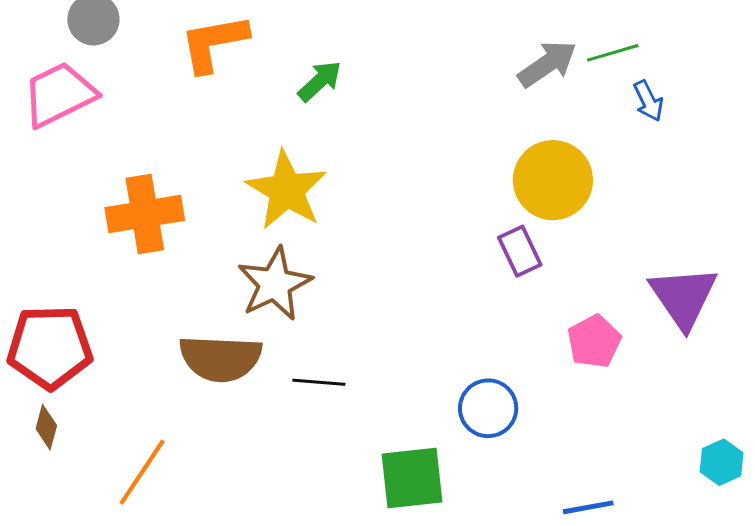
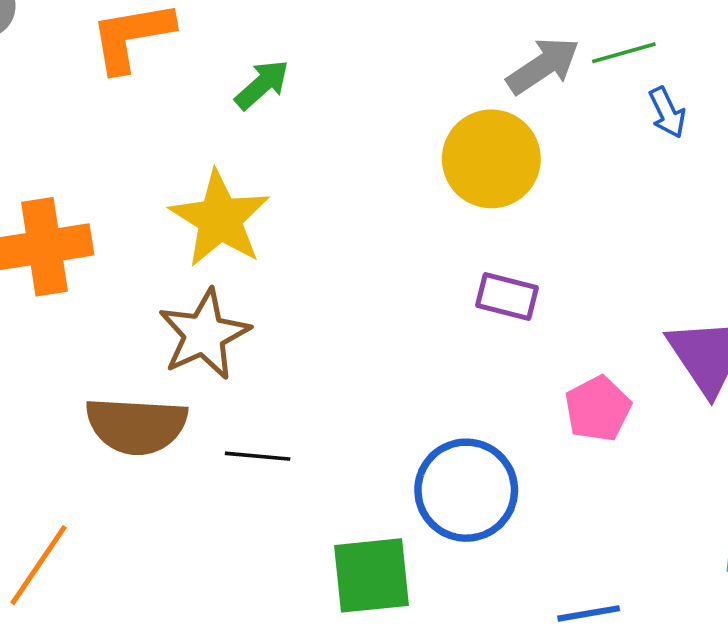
yellow circle: (553, 180) -> (491, 159), moved
purple rectangle: (520, 251) -> (507, 297), turned -51
blue circle: (488, 408) -> (466, 490), size x1.4

